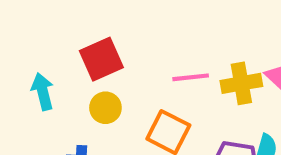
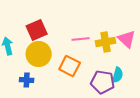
yellow circle: (105, 108) -> (39, 54), size x1.6

